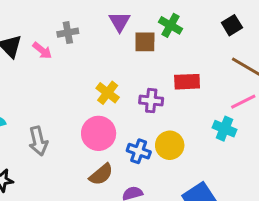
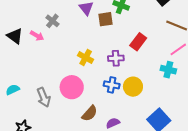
gray cross: (68, 33) -> (52, 21), turned -32
red rectangle: (187, 82) -> (138, 42), turned -42
pink circle: (99, 133) -> (72, 87), moved
blue cross: (139, 151) -> (112, 85), moved

